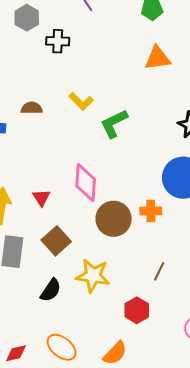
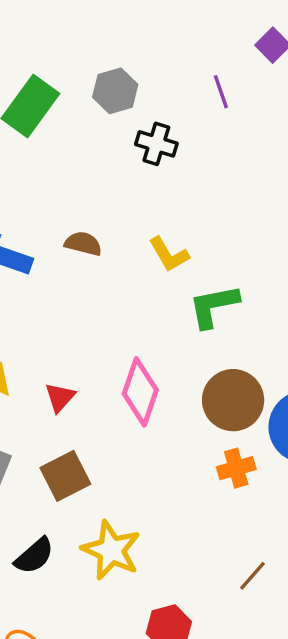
orange cross: (151, 211) -> (236, 468), turned -30
brown circle: (114, 219) -> (233, 400), moved
brown line: (159, 271) -> (252, 576), moved

